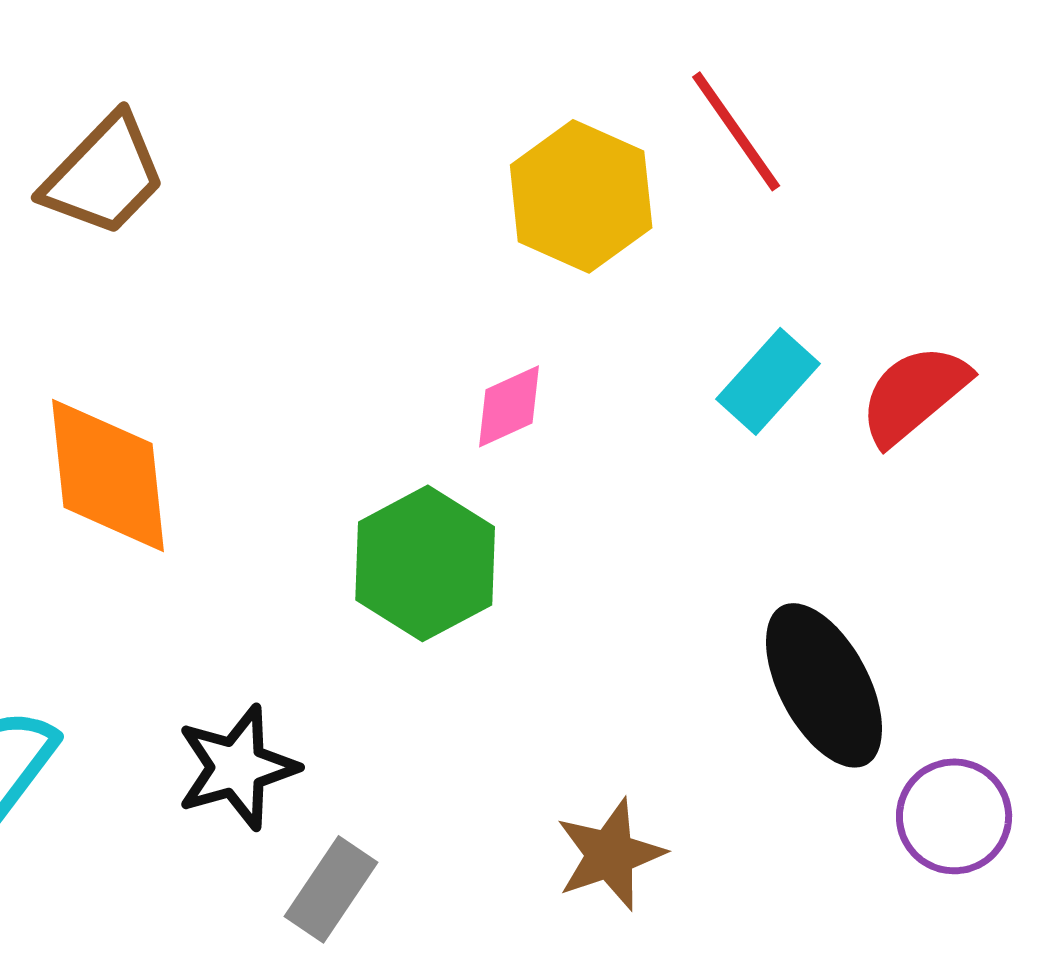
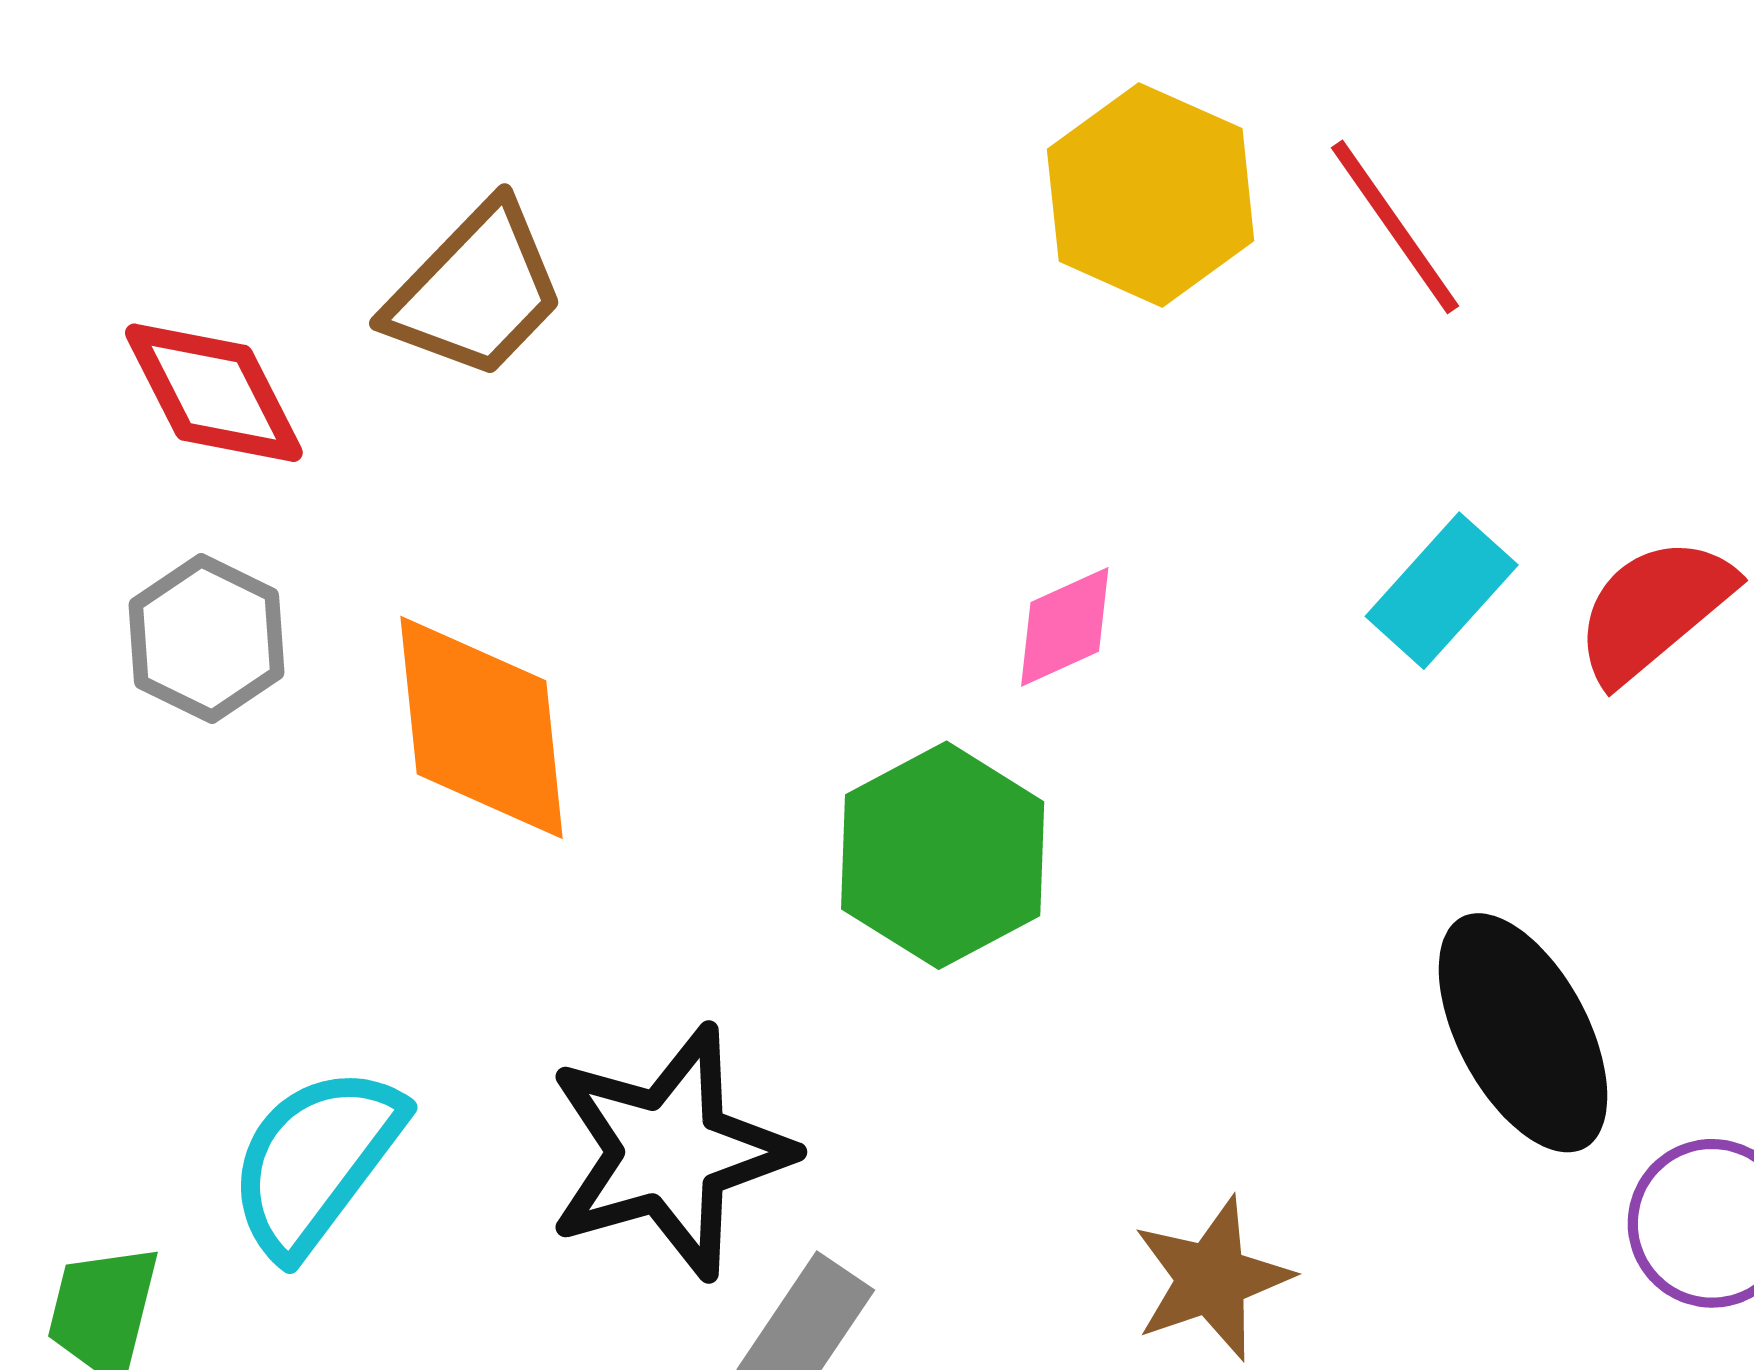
yellow hexagon: (581, 196) -> (1151, 195), moved
black star: (237, 767) -> (669, 1152), size x1.4

